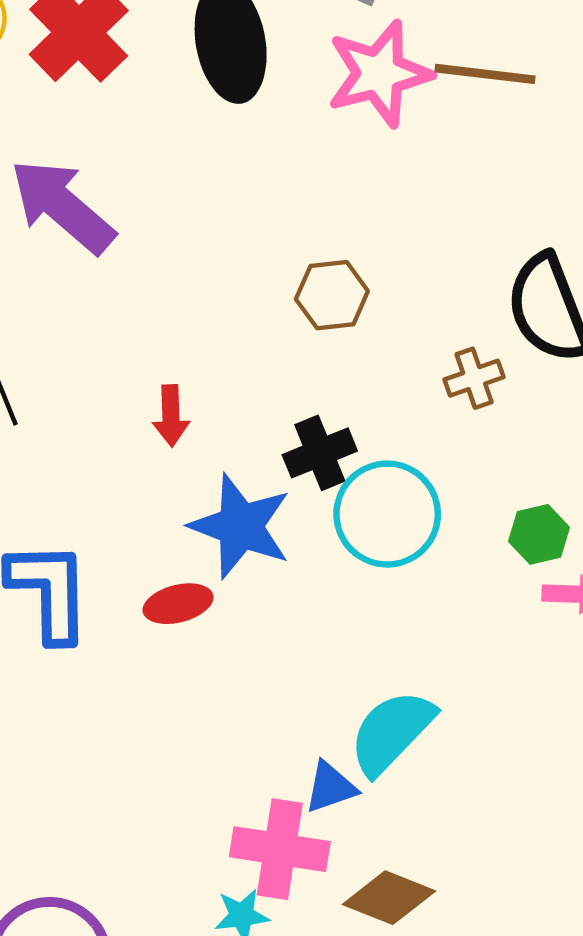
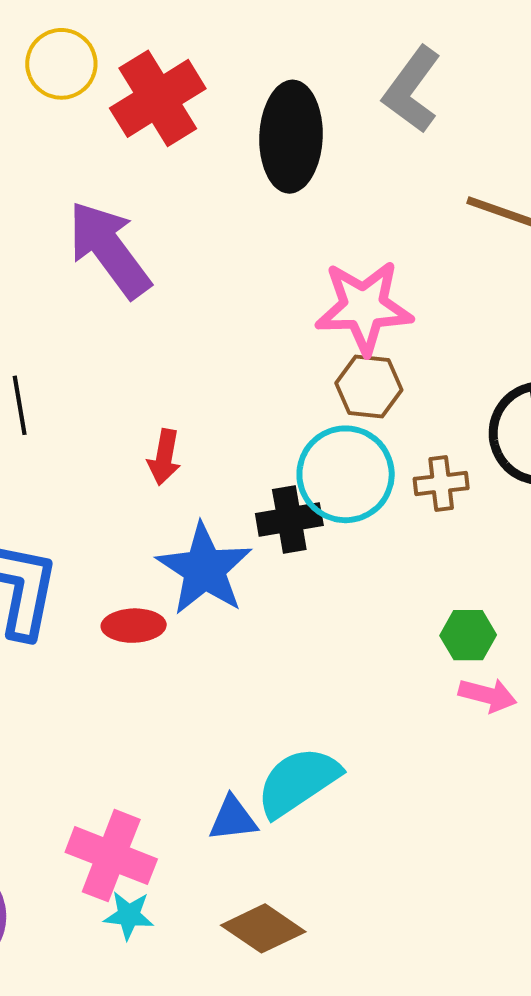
pink star: (379, 74) -> (364, 307), moved
brown hexagon: (332, 295) -> (369, 387), moved
cyan circle: (387, 514) -> (346, 474), moved
pink cross: (280, 849) -> (111, 856), moved

